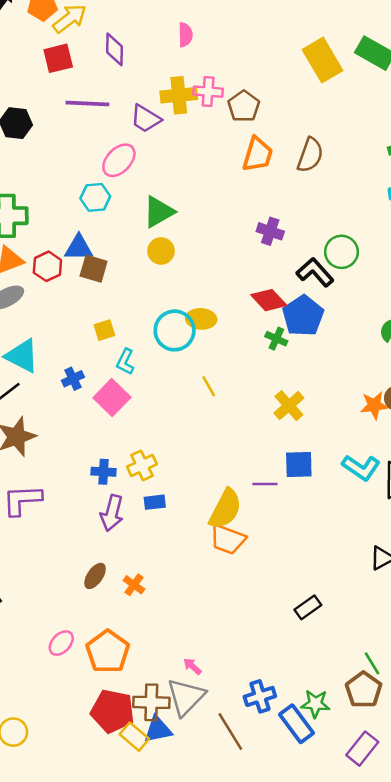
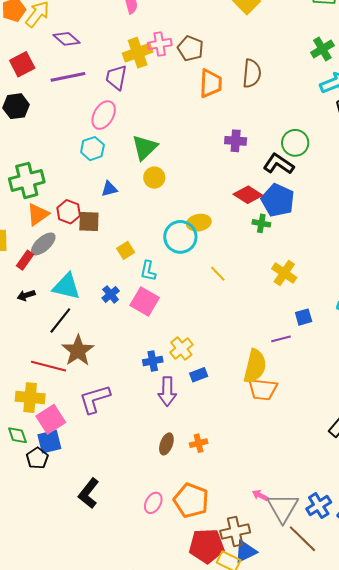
purple diamond: (115, 49) -> (66, 39), moved, turned -36
red square: (58, 58) -> (22, 64), moved
purple trapezoid: (146, 119) -> (116, 77), turned 84
blue triangle: (79, 248) -> (109, 189), moved, size x0.7
brown square: (94, 269) -> (89, 221), moved
blue square: (299, 464) -> (304, 317), size x0.7
orange cross: (134, 585) -> (199, 443), turned -36
gray triangle: (186, 697) -> (283, 508), moved

